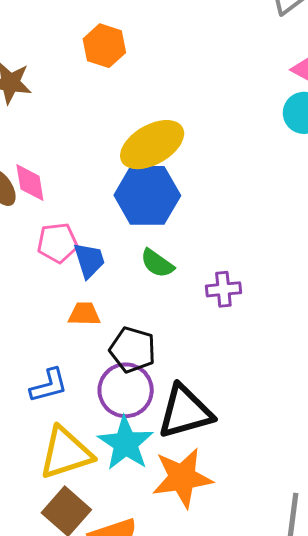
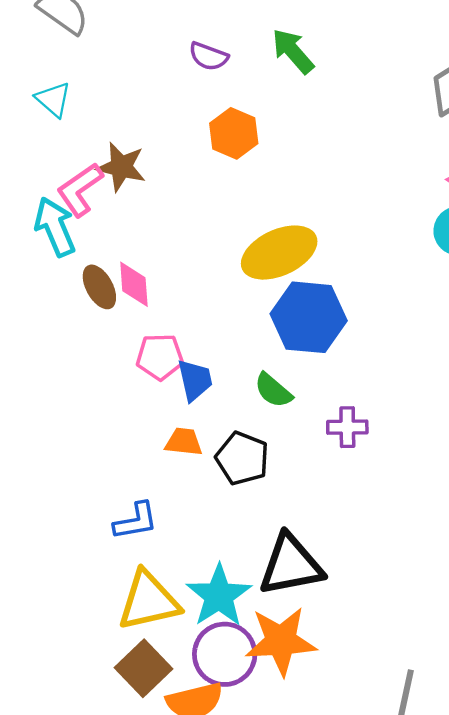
blue hexagon: (147, 195) -> (309, 317), moved
black pentagon: (133, 350) -> (242, 458), moved
purple circle: (126, 390) -> (225, 654), moved

